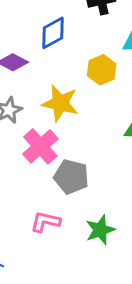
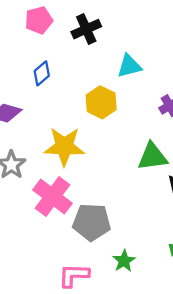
blue diamond: (53, 33) -> (42, 73), size x0.7
green star: (100, 230) -> (124, 261), moved, size x0.7

